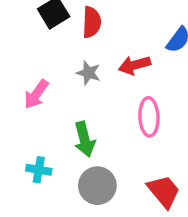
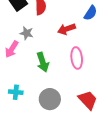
gray star: (88, 73) -> (27, 33), moved
green arrow: (84, 139) -> (43, 62), moved

